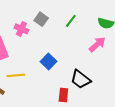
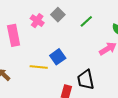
yellow line: (16, 75) -> (39, 67), moved
black trapezoid: (81, 79) -> (86, 80), turned 30

